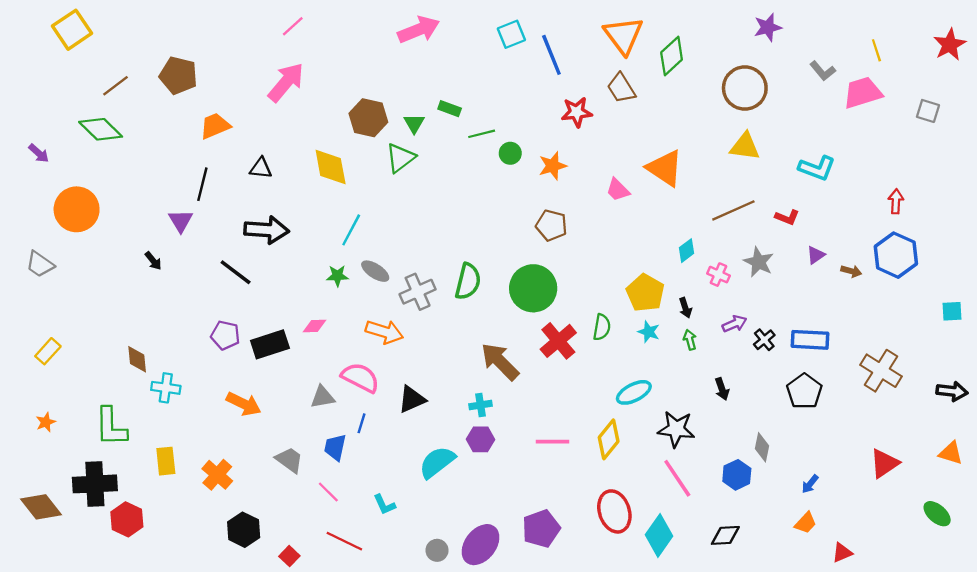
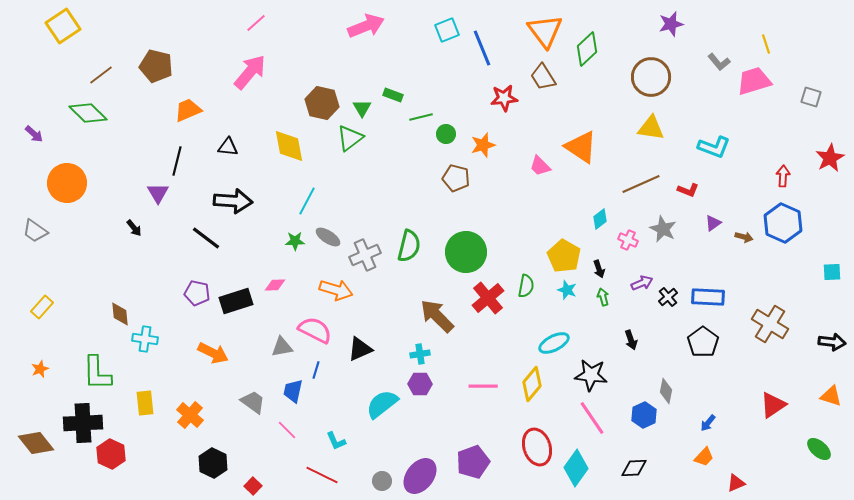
red star: (950, 45) -> (830, 158), moved
brown pentagon: (551, 225) -> (456, 178), moved
red line: (344, 541) -> (322, 475), moved

